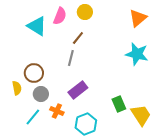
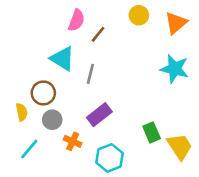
yellow circle: (85, 12) -> (139, 15), moved
cyan triangle: (37, 26) -> (62, 59), moved
brown line: (78, 38) -> (98, 34), moved
cyan line: (33, 117) -> (29, 149), moved

